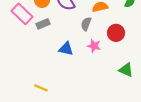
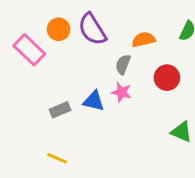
gray rectangle: (43, 24) -> (60, 110), moved
pink star: (94, 46) -> (122, 92), moved

